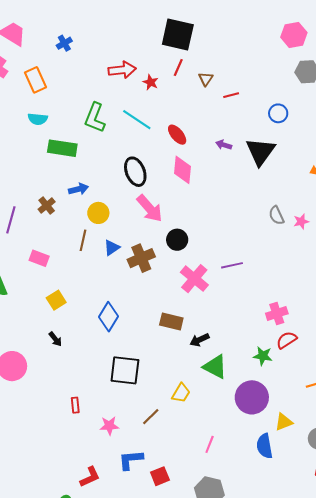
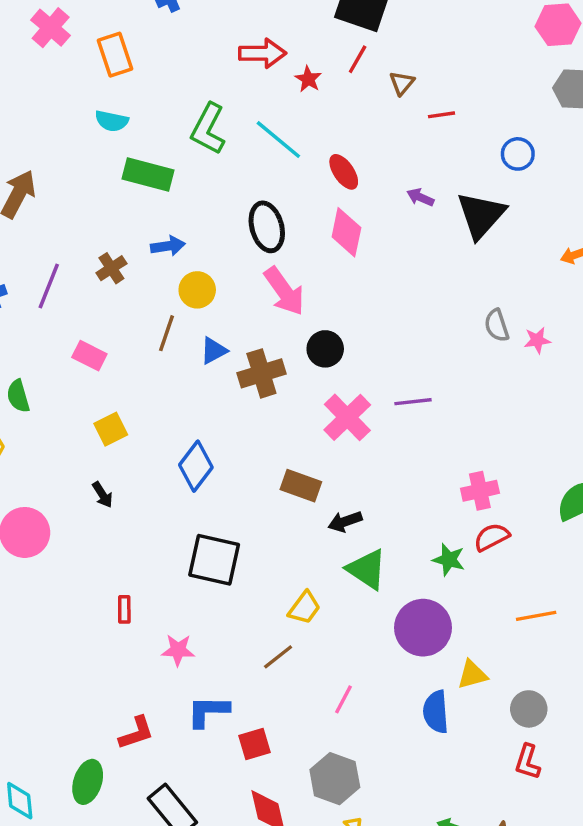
brown line: (151, 417) -> (278, 657), moved

